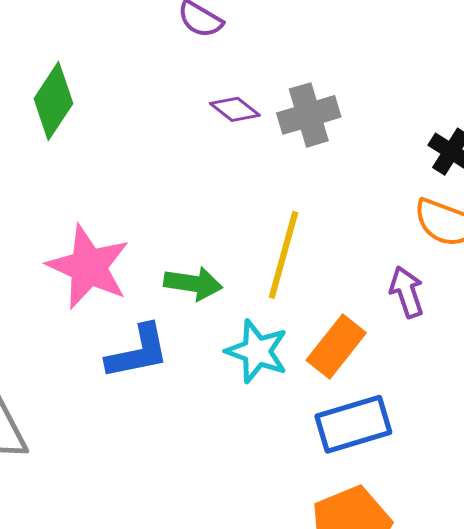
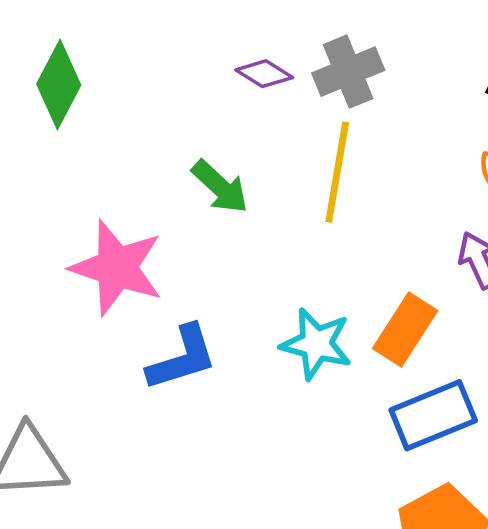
yellow line: (284, 255) -> (337, 172), moved
green arrow: (193, 283) -> (220, 187), moved, turned 40

